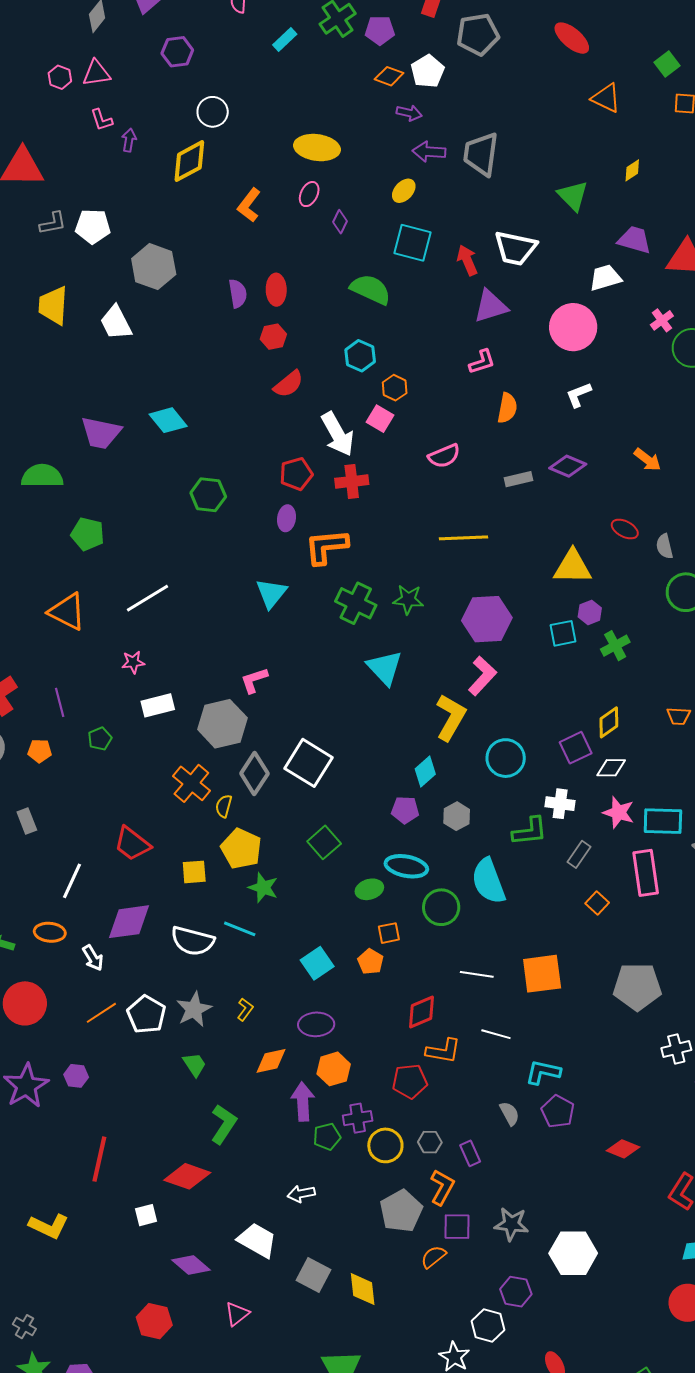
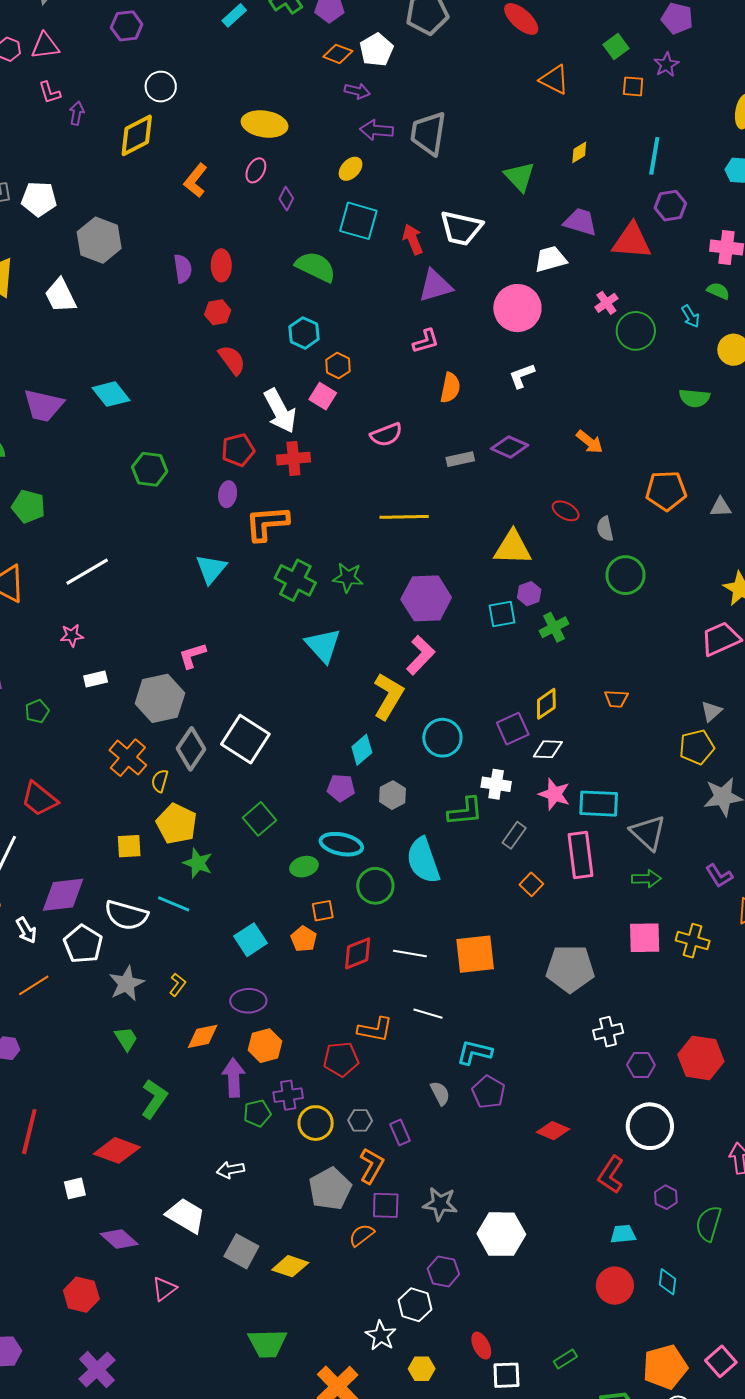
red semicircle: (289, 384) -> (232, 360), turned -88
white rectangle: (158, 705) -> (96, 679), size x0.7
red trapezoid: (132, 844) -> (39, 799), moved
red diamond: (421, 1012) -> (358, 953), moved
white pentagon: (146, 1014) -> (83, 944), moved
yellow diamond: (363, 1289) -> (290, 1266), turned -66

